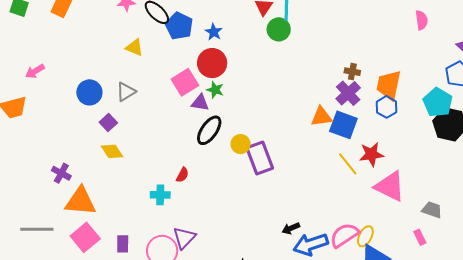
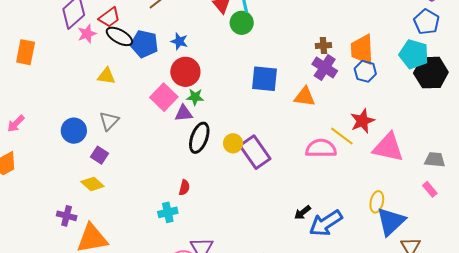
orange triangle: (321, 117) -> (305, 97), turned 30
blue square: (343, 125) -> (265, 79), moved
yellow diamond: (112, 151) -> (92, 184), moved
pink semicircle: (344, 235) -> (321, 148), moved, turned 48

